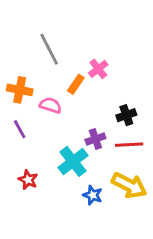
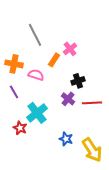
black cross: (126, 115) -> (78, 81), moved
purple cross: (95, 139) -> (68, 99), turned -32
cyan cross: (73, 161) -> (37, 113), moved
yellow arrow: (129, 185) -> (92, 150), moved, turned 30

